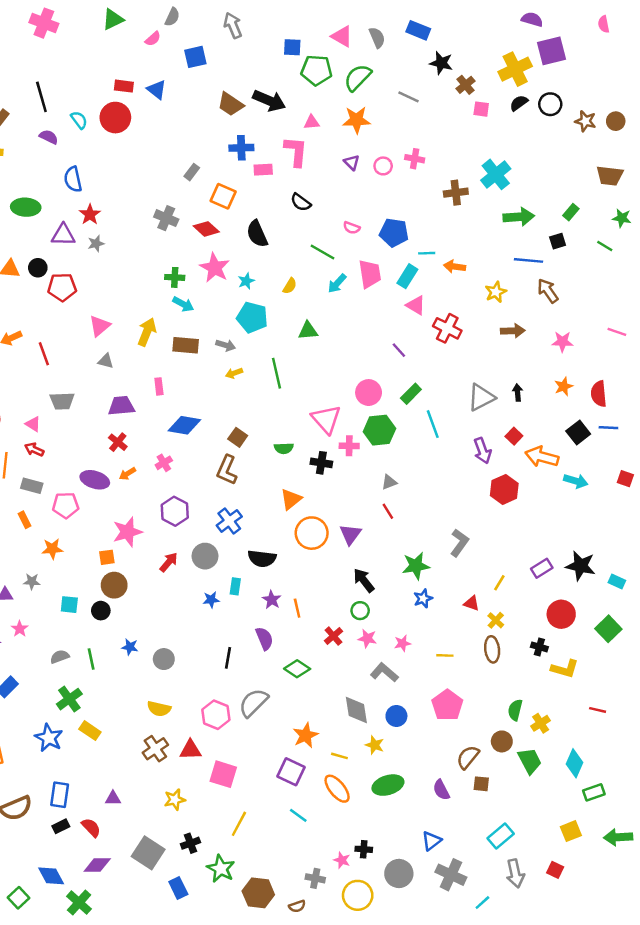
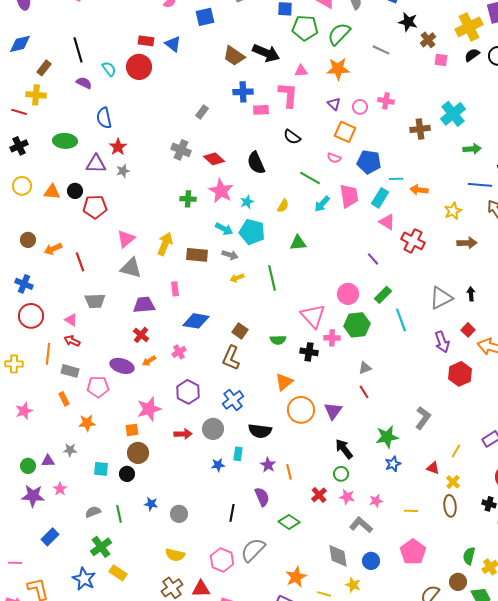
orange square: (223, 196) -> (345, 132), moved
green arrow: (519, 217) -> (472, 149), size x0.7
cyan arrow: (183, 304) -> (224, 229), moved
gray triangle: (106, 361) -> (131, 268), size x1.6
red arrow: (169, 562) -> (183, 434), turned 48

